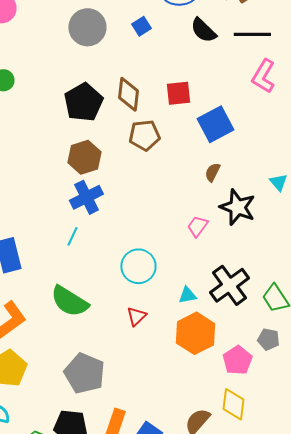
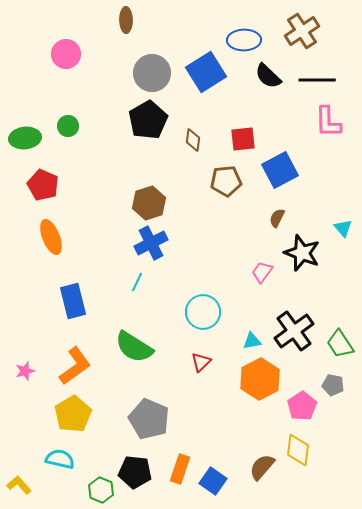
blue square: (141, 26) -> (206, 72), size x2.0
pink L-shape: (263, 76) -> (328, 122), turned -32
brown diamond: (128, 94) -> (193, 140), size x0.7
black pentagon: (83, 102) -> (148, 120), moved
brown pentagon: (144, 135) -> (226, 181), moved

